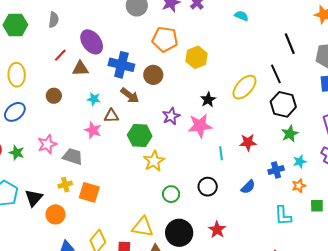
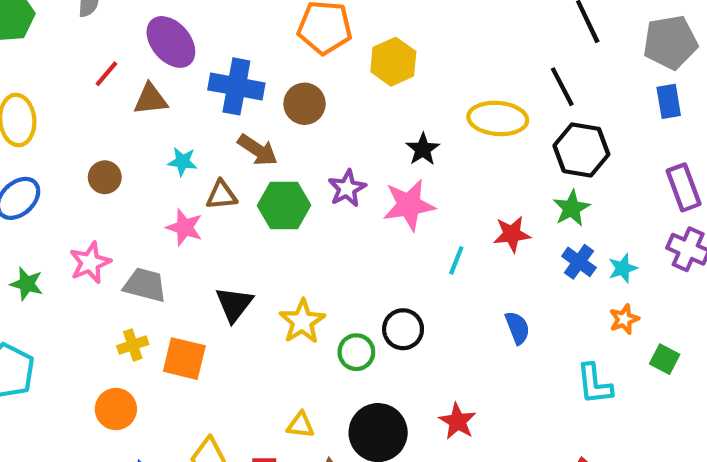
yellow ellipse: (244, 87) -> (498, 118), turned 56
brown circle: (54, 96) -> (105, 177), moved
green star: (290, 134) -> (571, 208), moved
green hexagon: (140, 136) -> (284, 205), moved
cyan line: (221, 153) -> (456, 260), turned 32
yellow star: (154, 161) -> (302, 321), moved
blue cross: (276, 170) -> (579, 262), moved, turned -35
black circle: (208, 187) -> (403, 329), moved
blue semicircle: (248, 187) -> (517, 328), turned -63
black triangle: (34, 198) -> (234, 304), moved
green square: (317, 206) -> (665, 359), turned 32
yellow triangle: (143, 227) -> (301, 425), size x0.6

